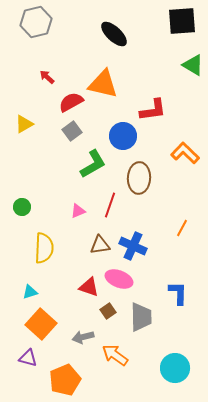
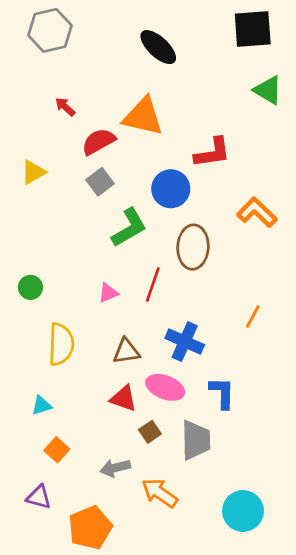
brown triangle: (100, 245) -> (126, 351), moved
blue L-shape: (178, 293) -> (222, 393), moved
orange square: (41, 324) -> (57, 450), size x0.6

